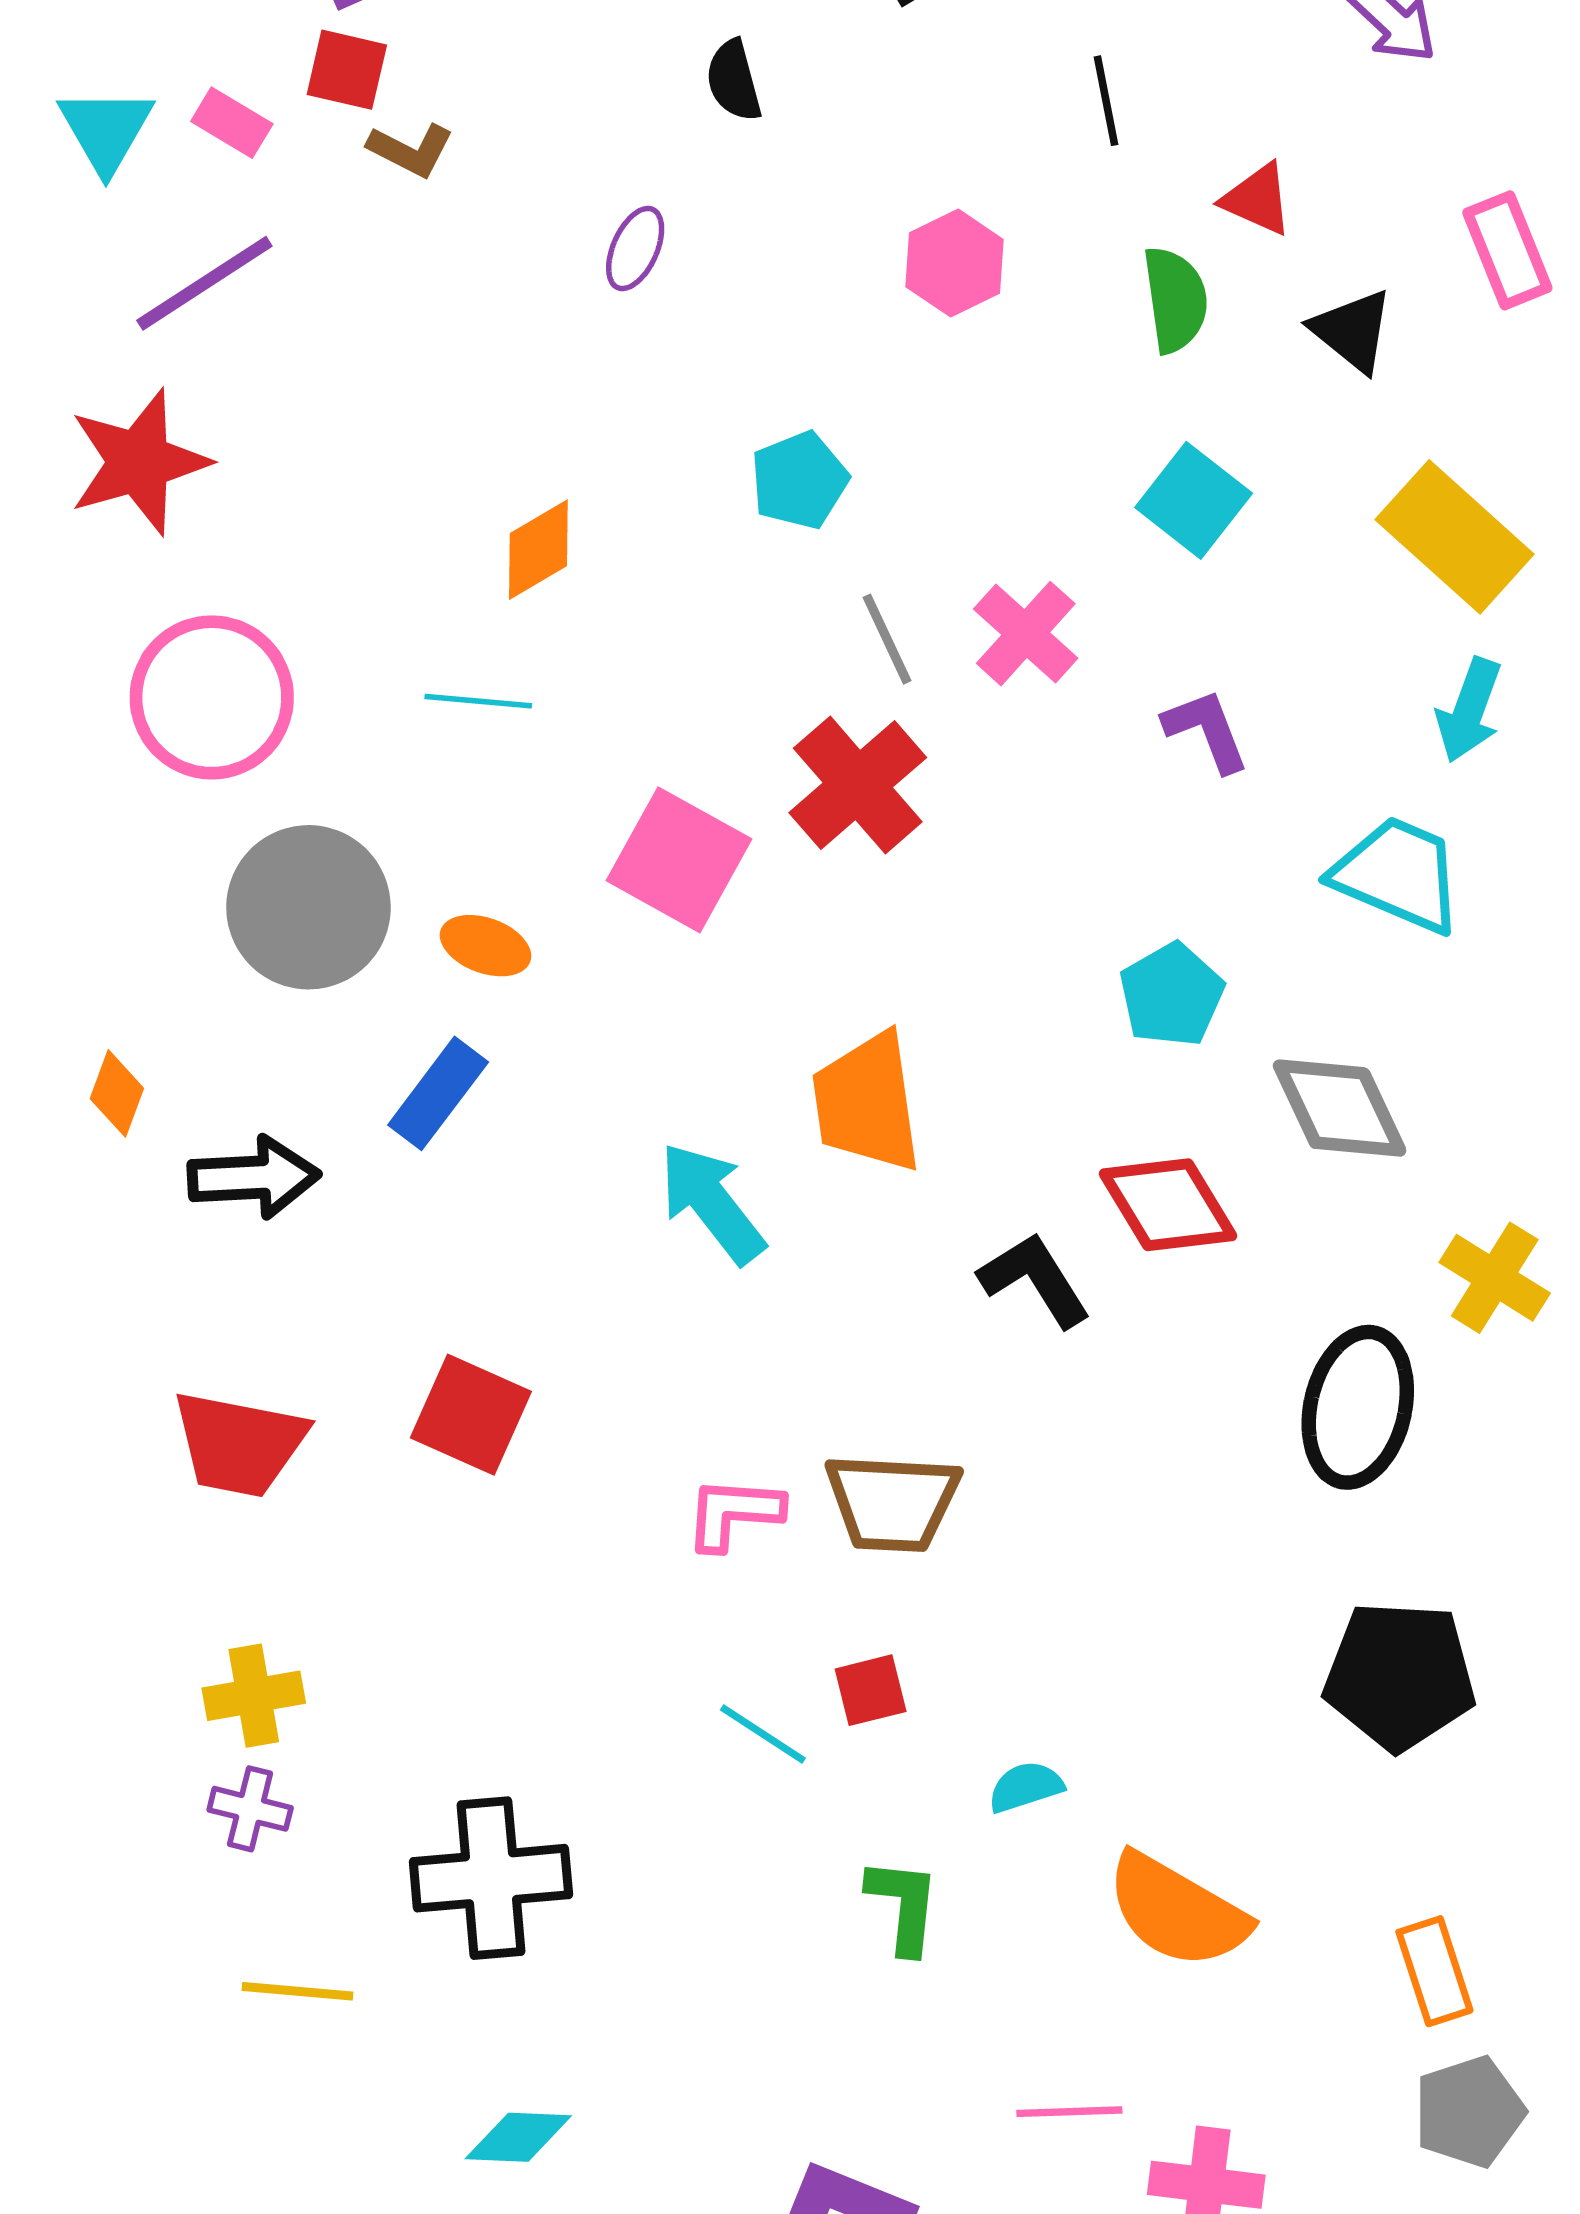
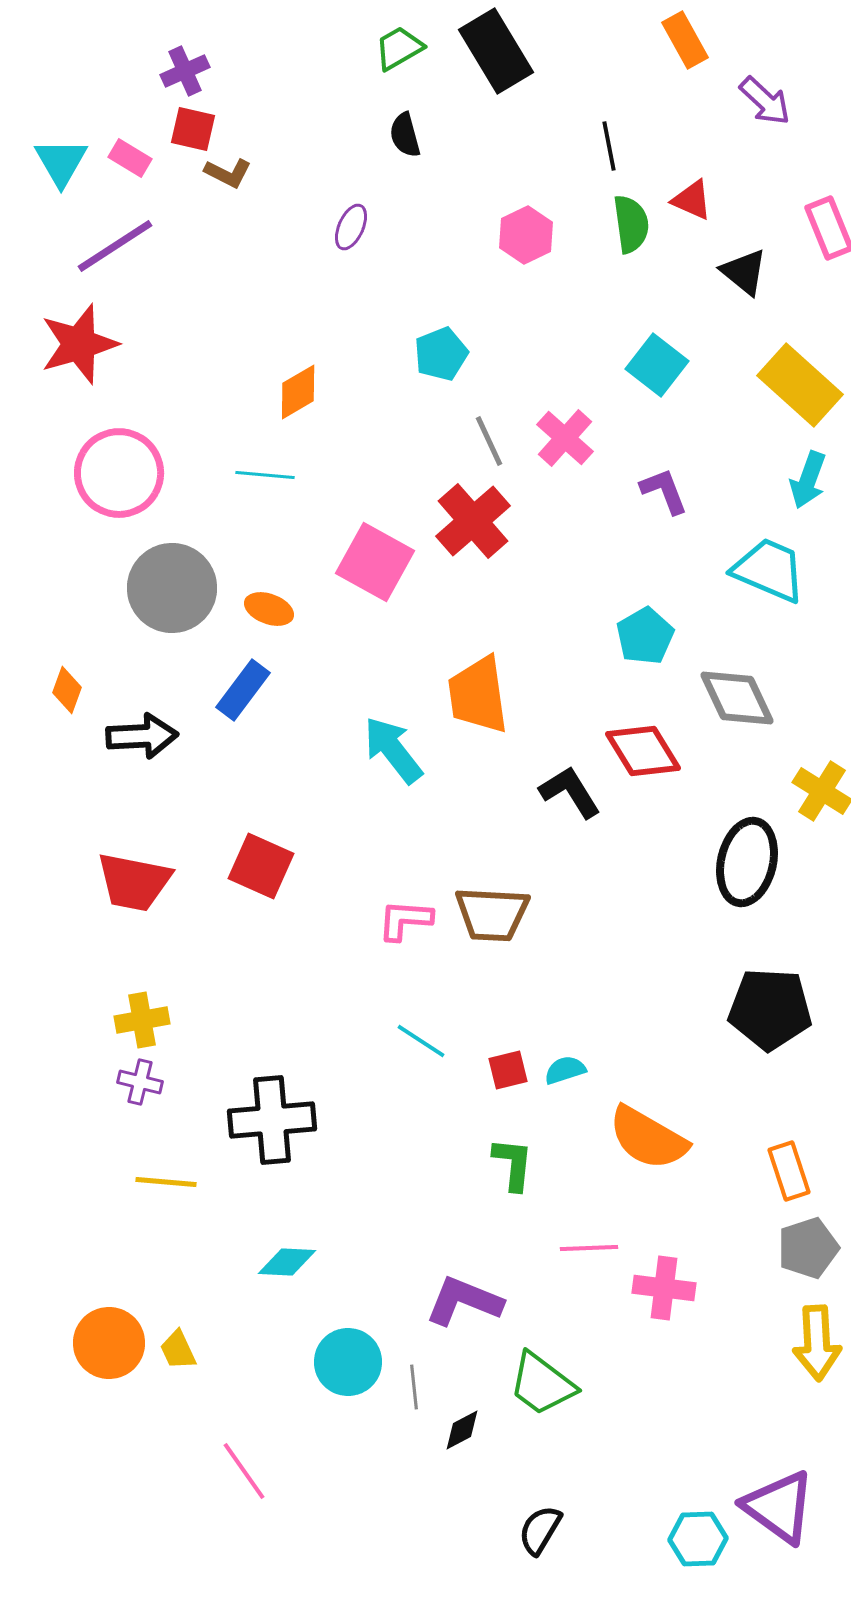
green semicircle: (1175, 300) -> (631, 224), moved
red square: (871, 1690) -> (508, 1070), moved
green L-shape: (903, 1906) -> (513, 1164), moved

